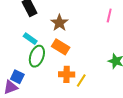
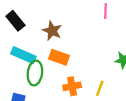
cyan rectangle: (30, 39) -> (23, 55), size x1.5
yellow line: (81, 81) -> (100, 88), moved

